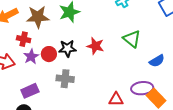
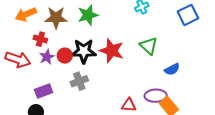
red star: (95, 46) -> (112, 51), size x1.4
black star: (67, 48) -> (84, 51), size x1.4
gray cross: (65, 79) -> (79, 81), turned -30

